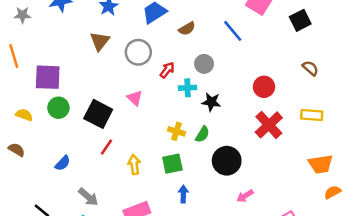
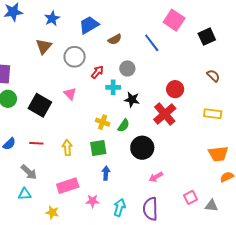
red cross: (269, 125) -> (165, 114), moved
red line: (107, 147) -> (36, 143), moved, turned 56

